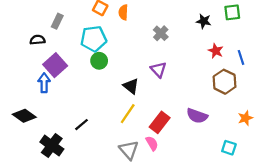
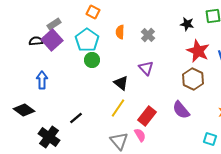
orange semicircle: (123, 12) -> (120, 32), moved
gray rectangle: (57, 21) -> (54, 24), turned 32
cyan pentagon: (94, 39) -> (87, 40), turned -30
red star: (216, 51) -> (198, 51), size x1.6
purple square: (55, 65) -> (52, 40), moved
brown hexagon: (225, 82) -> (193, 79), moved
purple semicircle: (197, 116) -> (181, 110), turned 30

